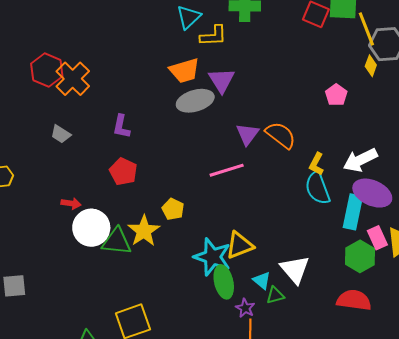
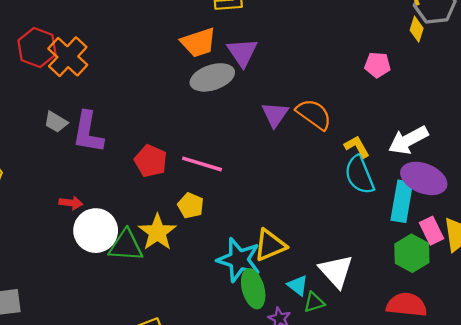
pink pentagon: (336, 95) -> (377, 65), turned -30
purple L-shape: (121, 127) -> (88, 132), moved, size x1.5
yellow L-shape: (316, 164) -> (357, 147), turned 125
pink line: (227, 170) -> (202, 164), moved, turned 36
red pentagon: (123, 172) -> (151, 161), moved

